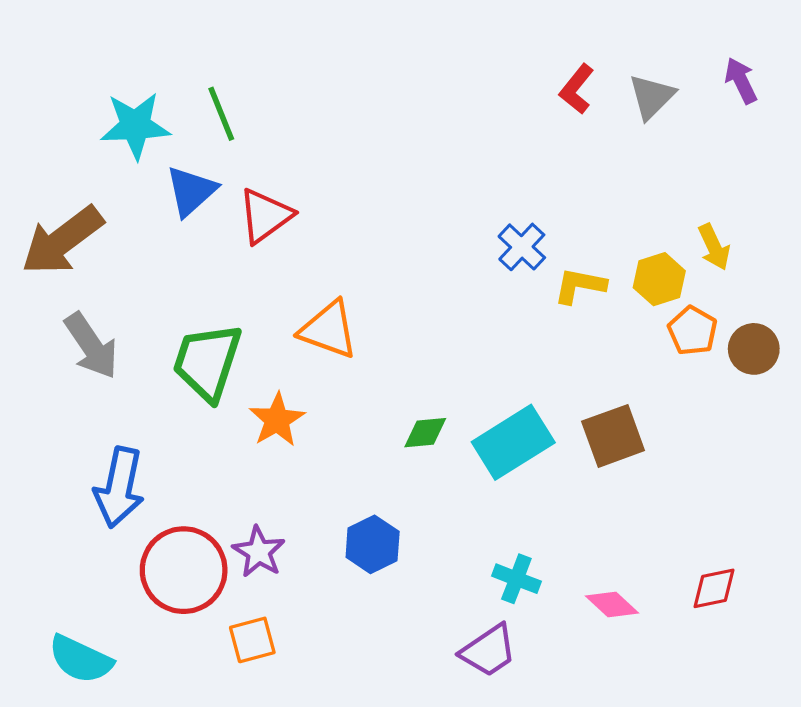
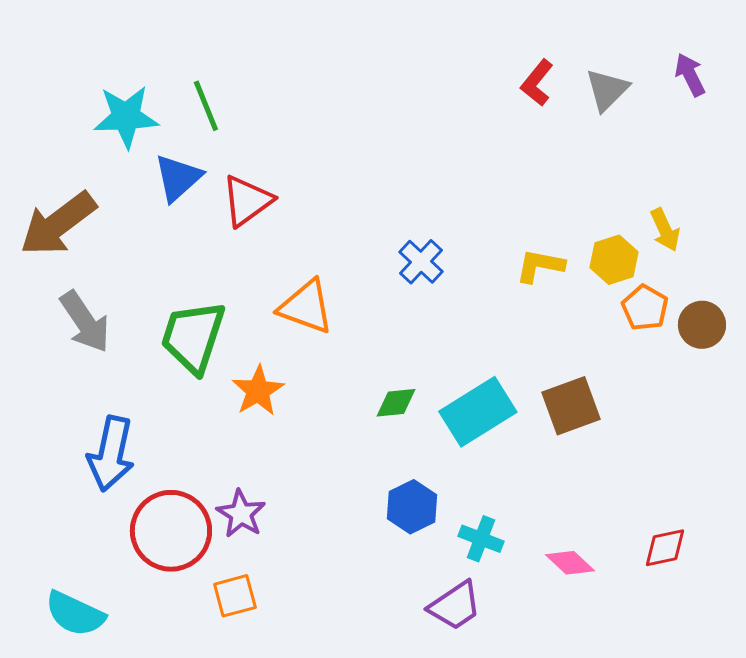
blue cross: (522, 247) -> (421, 262), moved
blue hexagon: (373, 544) -> (412, 507), moved

